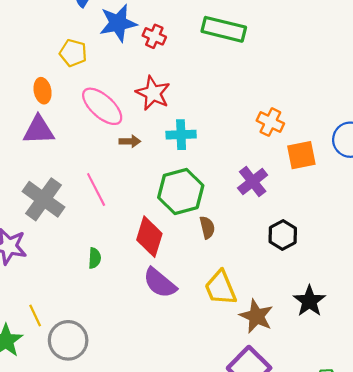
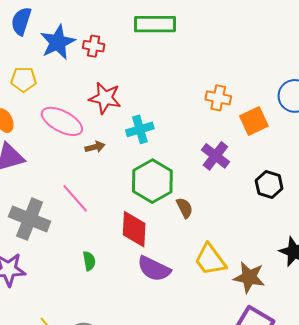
black hexagon: (283, 235) -> (269, 185), moved

